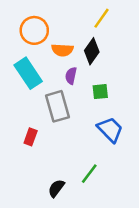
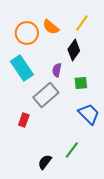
orange semicircle: (62, 50) -> (51, 27), moved, turned 36
gray rectangle: (57, 106) -> (46, 95), turned 65

